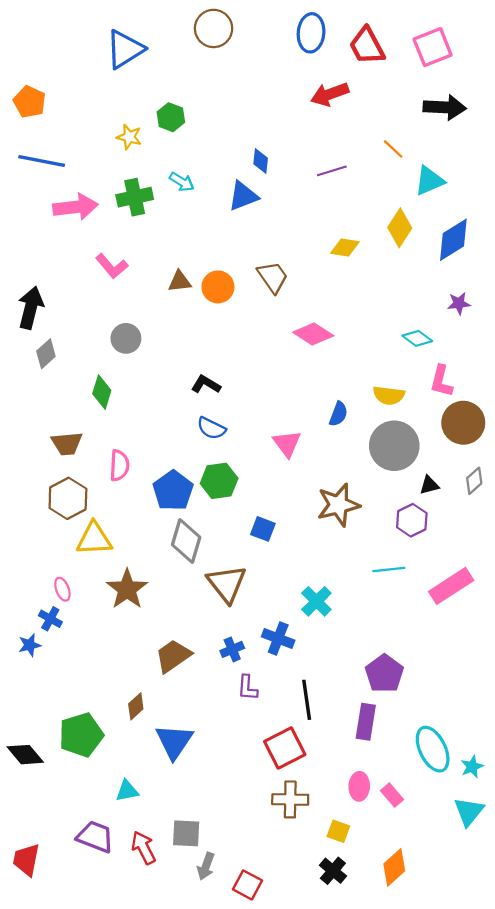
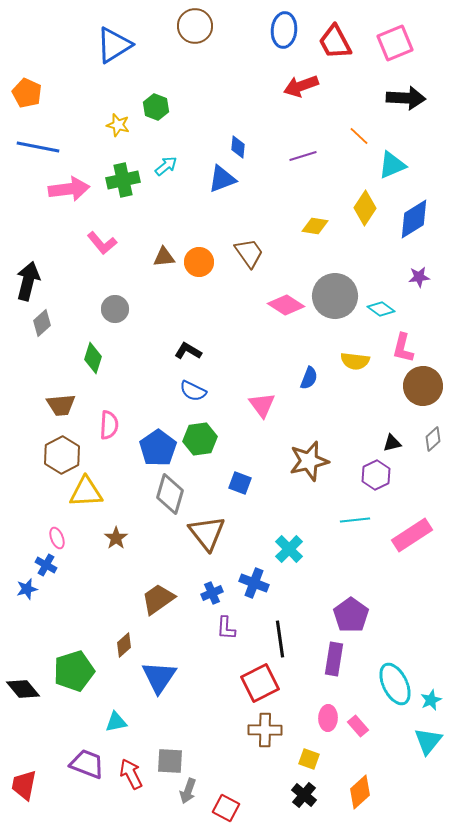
cyan arrow: (182, 182) -> (166, 166), turned -70
gray circle: (394, 446) -> (335, 296), moved
brown star: (127, 589) -> (116, 538), size x0.6

